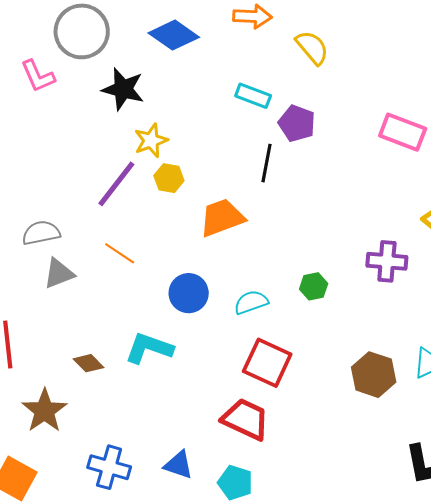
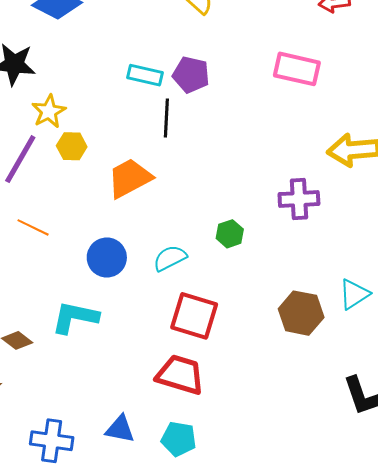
cyan rectangle: (253, 96) -> (145, 75), moved

